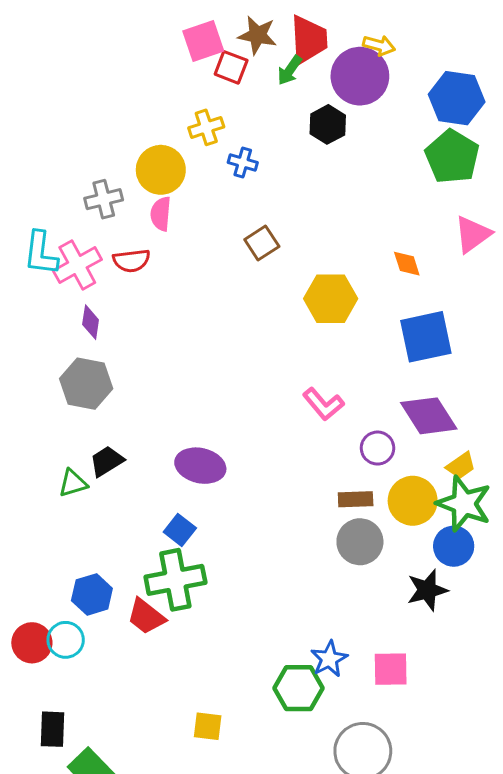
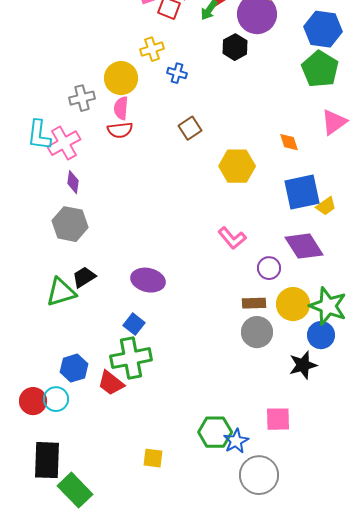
red semicircle: (132, 261) -> (120, 130), moved
yellow trapezoid: (461, 466) -> (326, 206), moved
green triangle: (73, 483) -> (61, 292), size x1.5
blue star: (329, 659) -> (236, 441), moved
black rectangle: (52, 729) -> (47, 460), size x1.5

